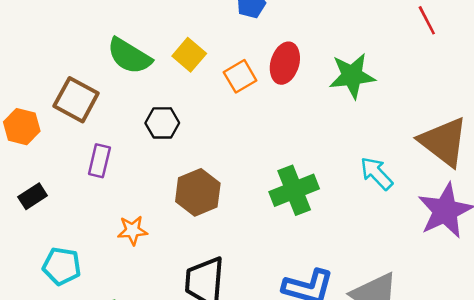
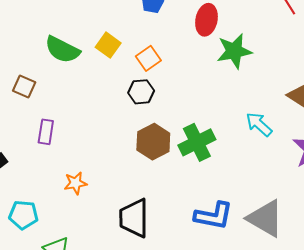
red ellipse: (285, 63) -> (206, 20), moved
brown square: (76, 100) -> (24, 86), size x0.7
black hexagon: (162, 123) -> (141, 92), moved
brown hexagon: (198, 192) -> (153, 142), moved

